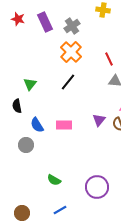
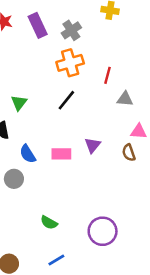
orange cross: (71, 52) -> (70, 63), turned 30
red line: (109, 59) -> (108, 75), moved, turned 40
purple triangle: (99, 120) -> (93, 145), moved

